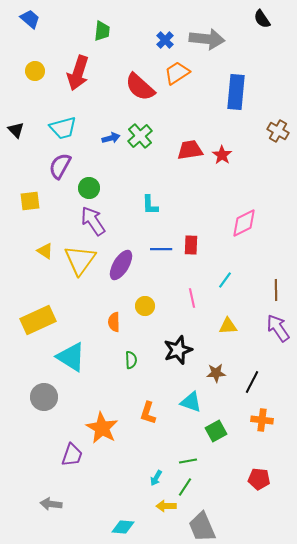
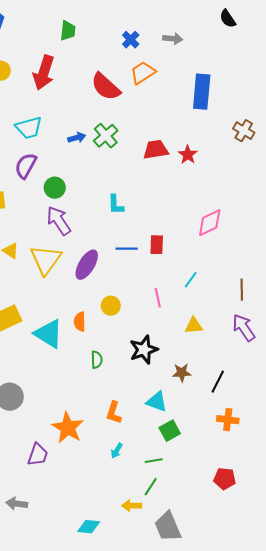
gray arrow: (207, 39) -> (173, 39), size x0.6
cyan triangle: (71, 357) -> (49, 334), moved
green square: (216, 431) -> (170, 431), moved
cyan arrow: (156, 478) -> (117, 451), moved

